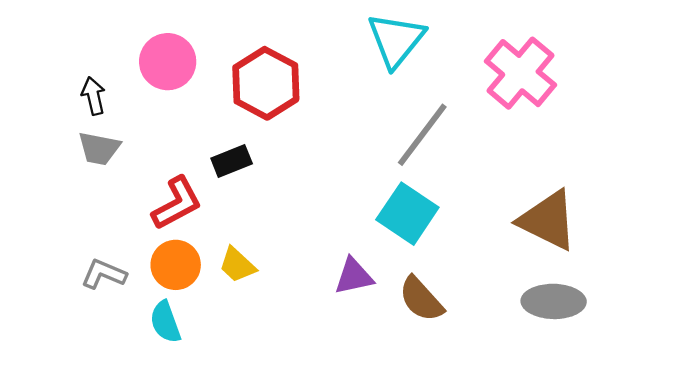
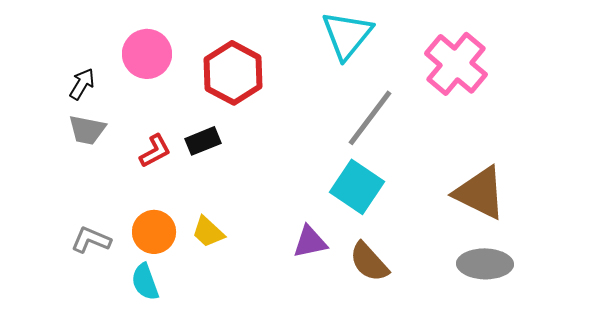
black arrow: (93, 96) -> (82, 84), turned 44
red L-shape: (177, 203) -> (155, 151), moved, size x0.7

